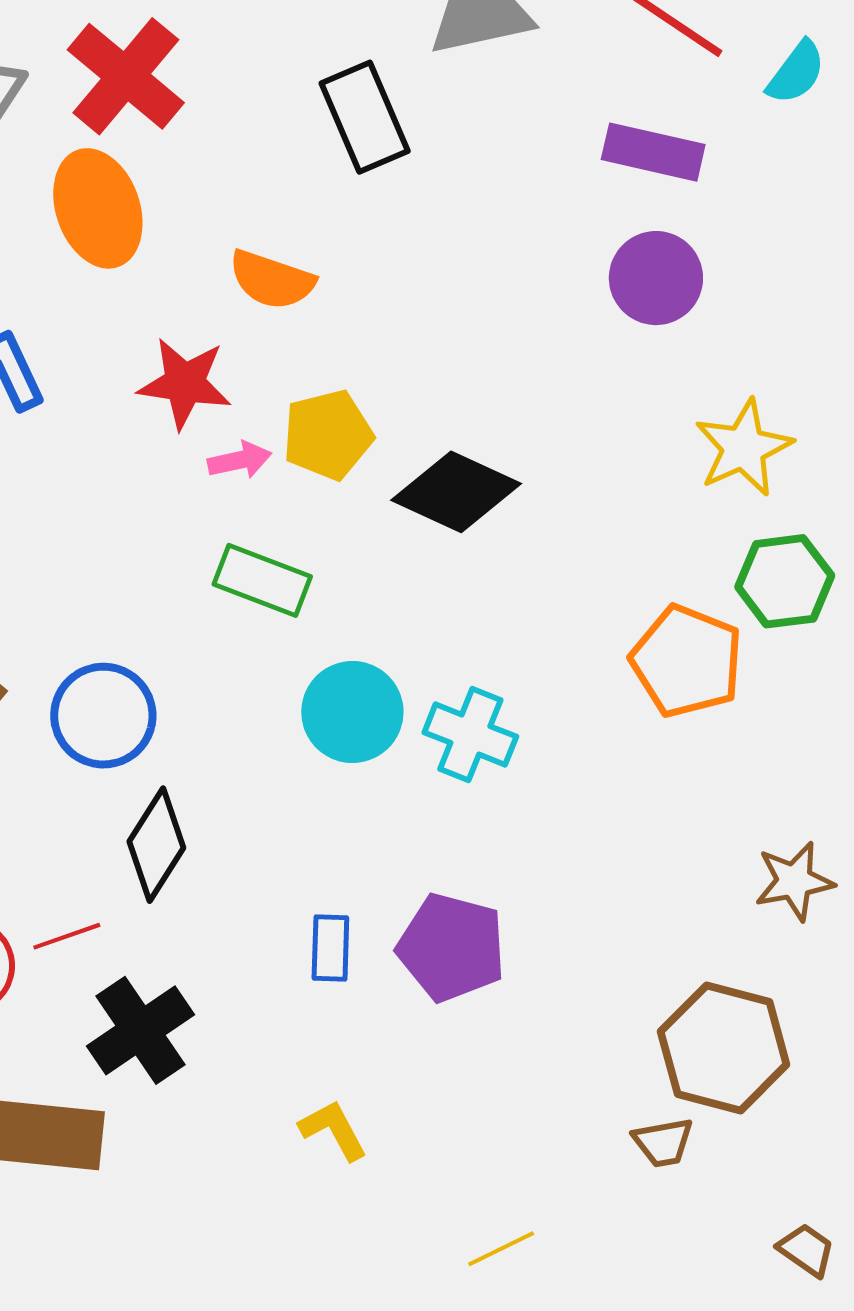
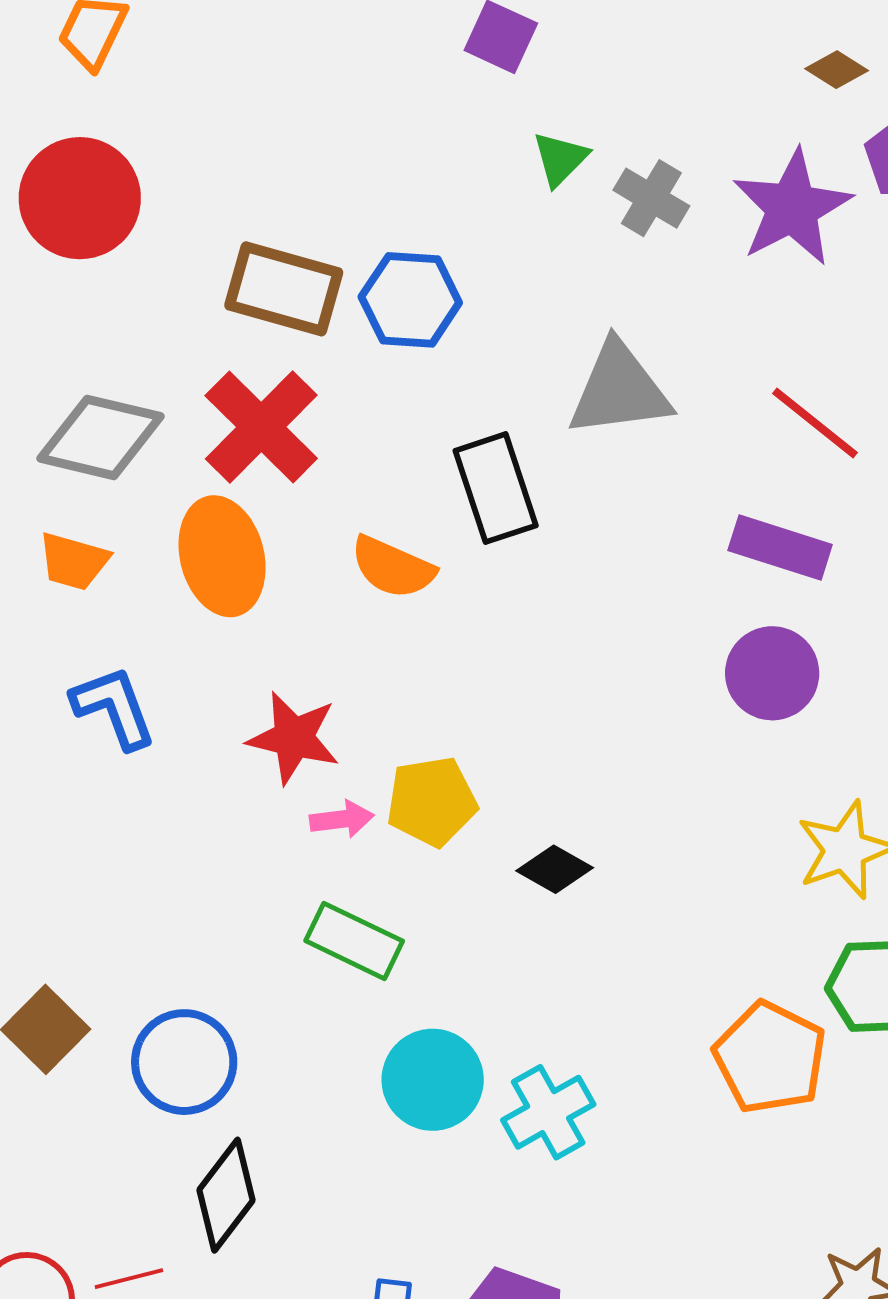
orange semicircle: (272, 280) -> (393, 567), moved
black diamond: (456, 492) -> (555, 869), size x0.6
cyan cross: (470, 734) -> (548, 1112), turned 34

